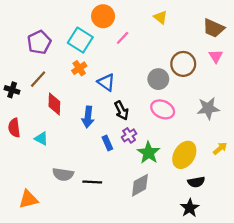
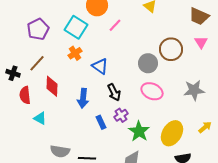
red semicircle: (14, 128) -> (25, 95), moved

